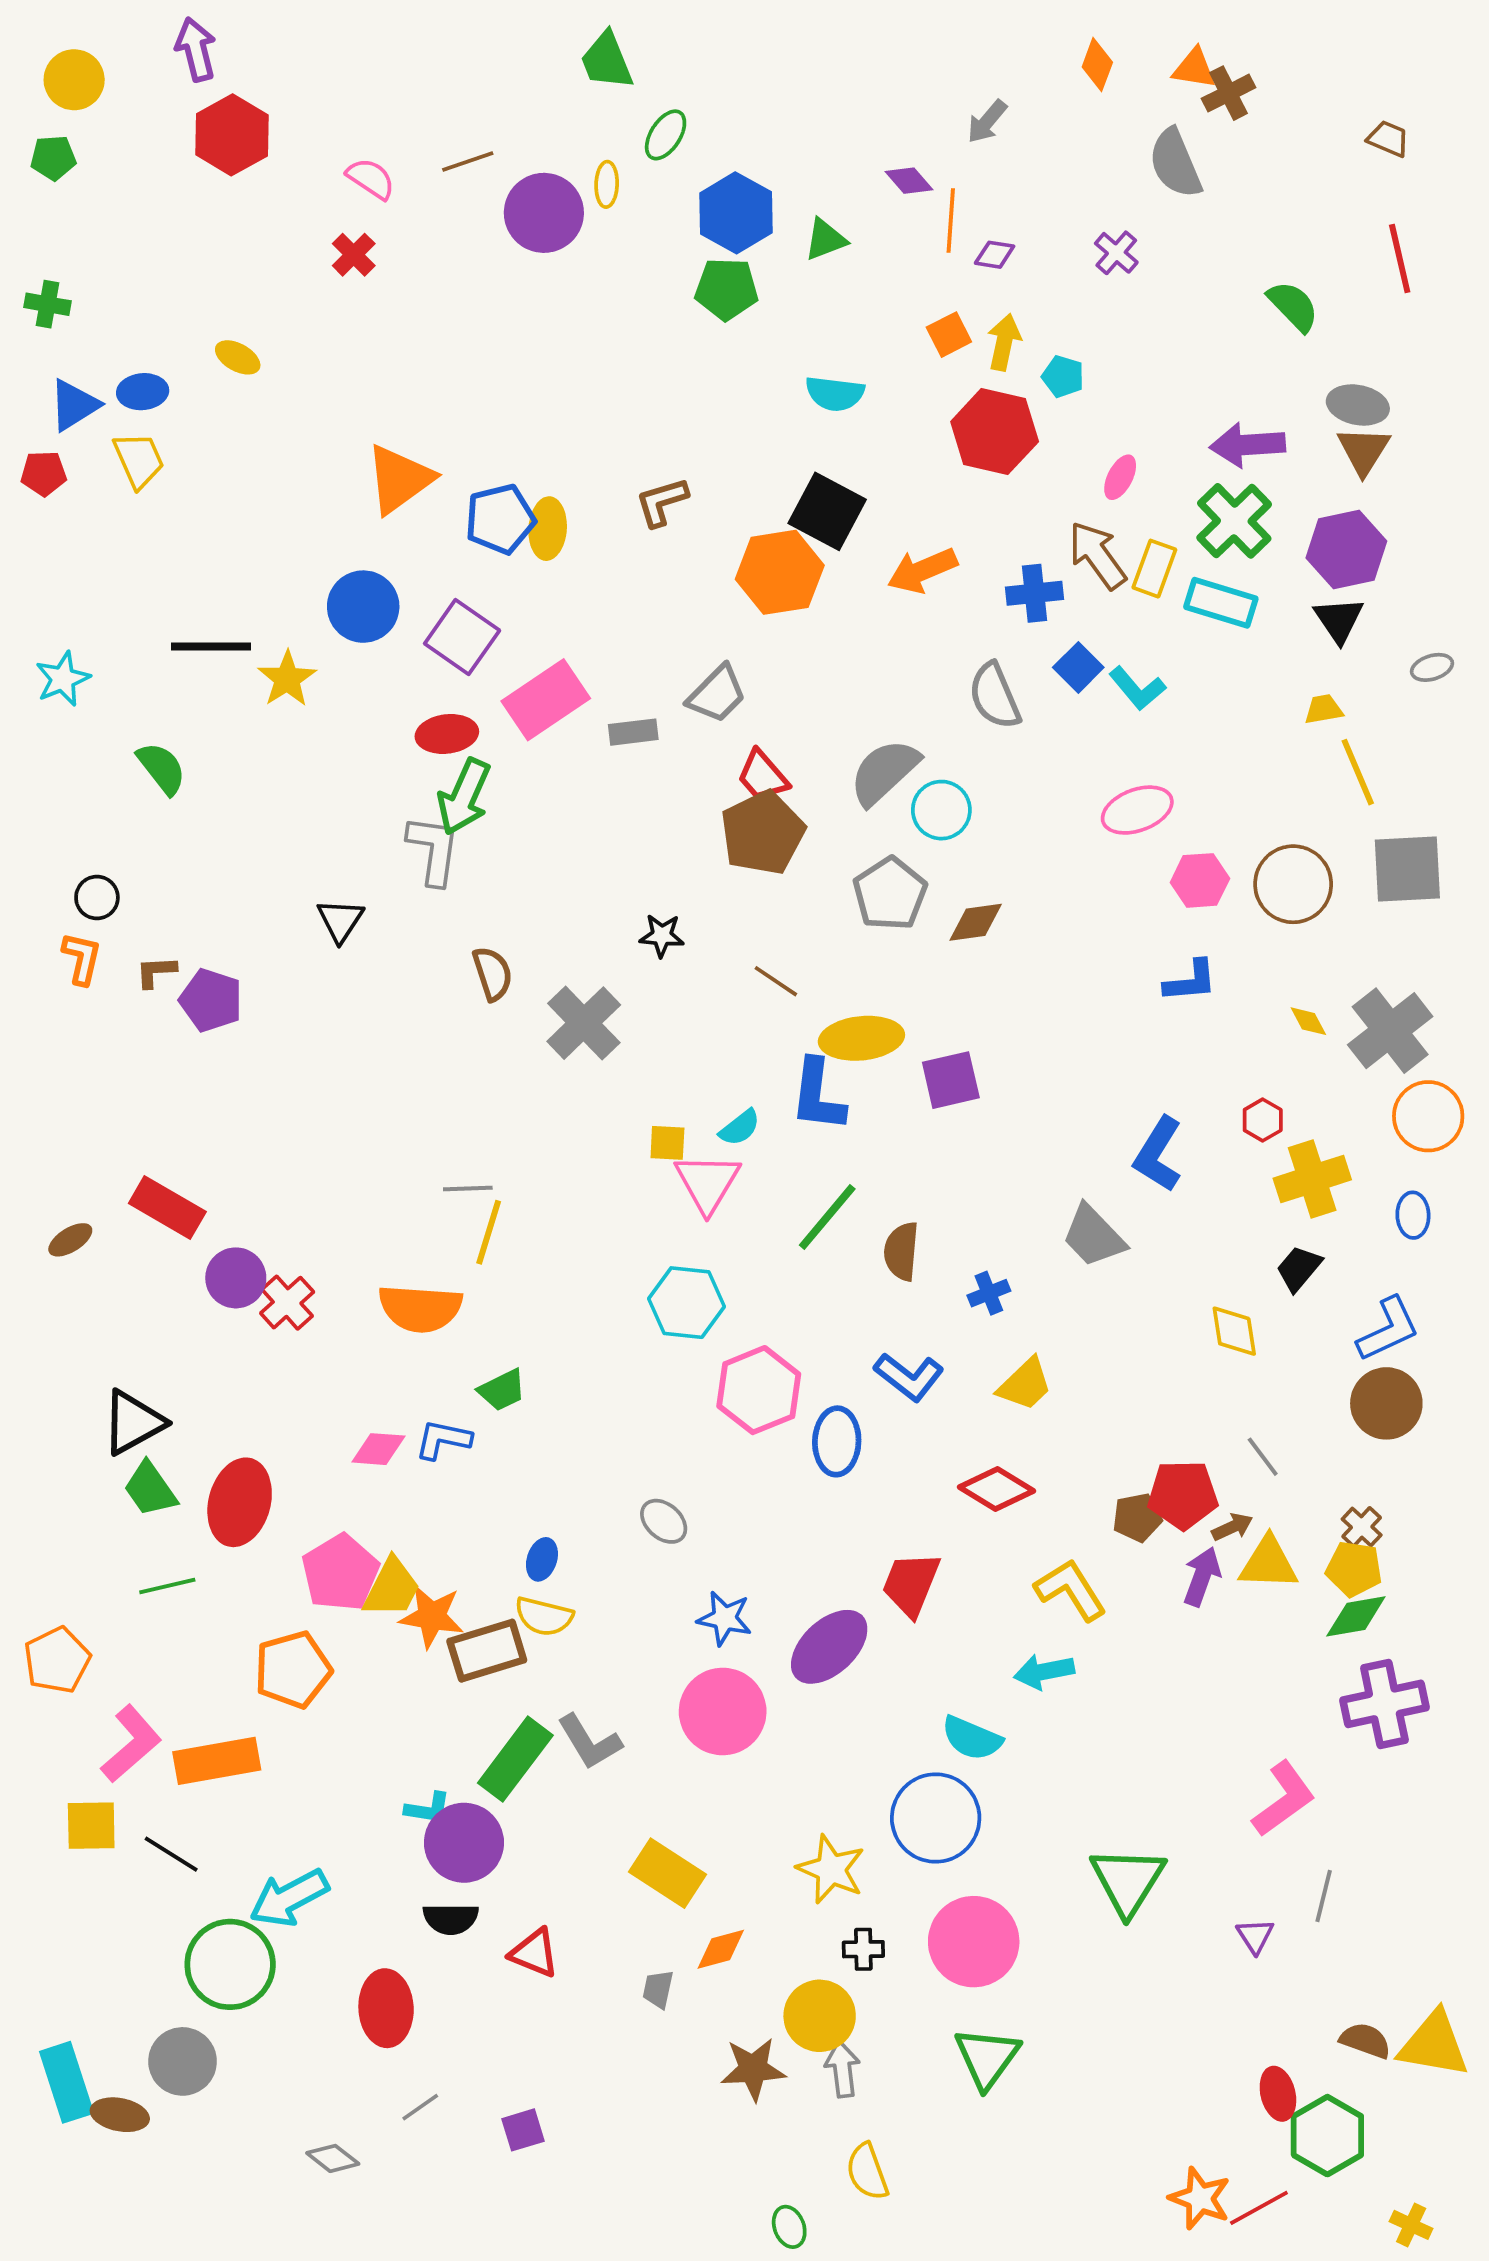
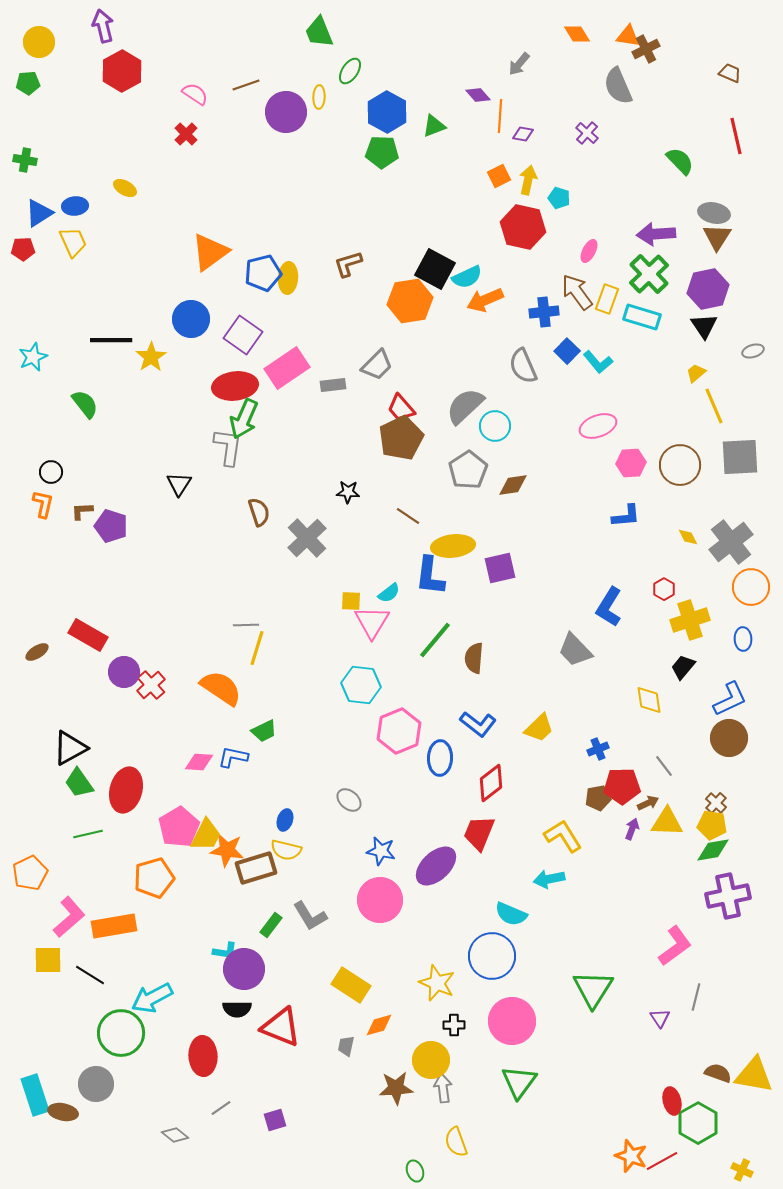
orange diamond: (1097, 65) -> (577, 34), turned -52
cyan semicircle: (835, 394) -> (467, 277), moved, turned -32
yellow trapezoid: (1324, 709) -> (696, 373), turned -30
red ellipse: (447, 734) -> (235, 386), size x1.4
blue cross: (989, 1293) -> (598, 749), moved
orange semicircle: (420, 1308) -> (221, 688), turned -150
red diamond: (996, 1489) -> (491, 783), moved, turned -69
purple arrow: (1202, 1576) -> (632, 829), size x0.7
green rectangle: (515, 1759) -> (271, 925), size x0.6
red triangle: (534, 1953) -> (281, 1027), size x1.5

